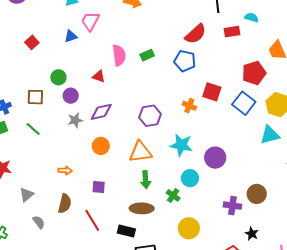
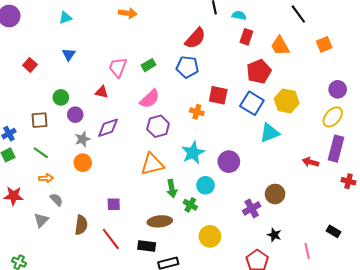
cyan semicircle: (252, 18) -> (239, 15), moved
pink trapezoid: (90, 21) -> (118, 67), moved
red rectangle: (232, 32) -> (246, 37), moved, turned -56
blue triangle: (71, 36) -> (69, 54), turned -32
pink semicircle: (119, 55) -> (150, 99), moved, turned 60
cyan triangle: (270, 135) -> (269, 133), moved
cyan star: (181, 145) -> (193, 153), turned -30
orange circle: (101, 146) -> (83, 163), moved
orange arrow: (65, 170) -> (46, 178), moved
green arrow: (146, 180) -> (172, 189), moved
purple cross: (232, 206) -> (252, 208), turned -30
gray semicircle: (39, 222) -> (56, 200), moved

